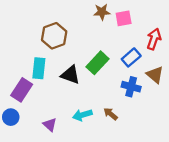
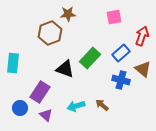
brown star: (102, 12) -> (68, 14), moved
cyan rectangle: (39, 68) -> (13, 63), moved
purple rectangle: (22, 90) -> (40, 92), moved
blue circle: (11, 117) -> (20, 108), moved

